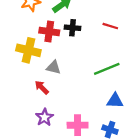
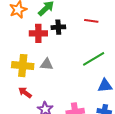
yellow cross: (28, 50) -> (23, 66), moved
red arrow: (42, 87) -> (25, 93), moved

